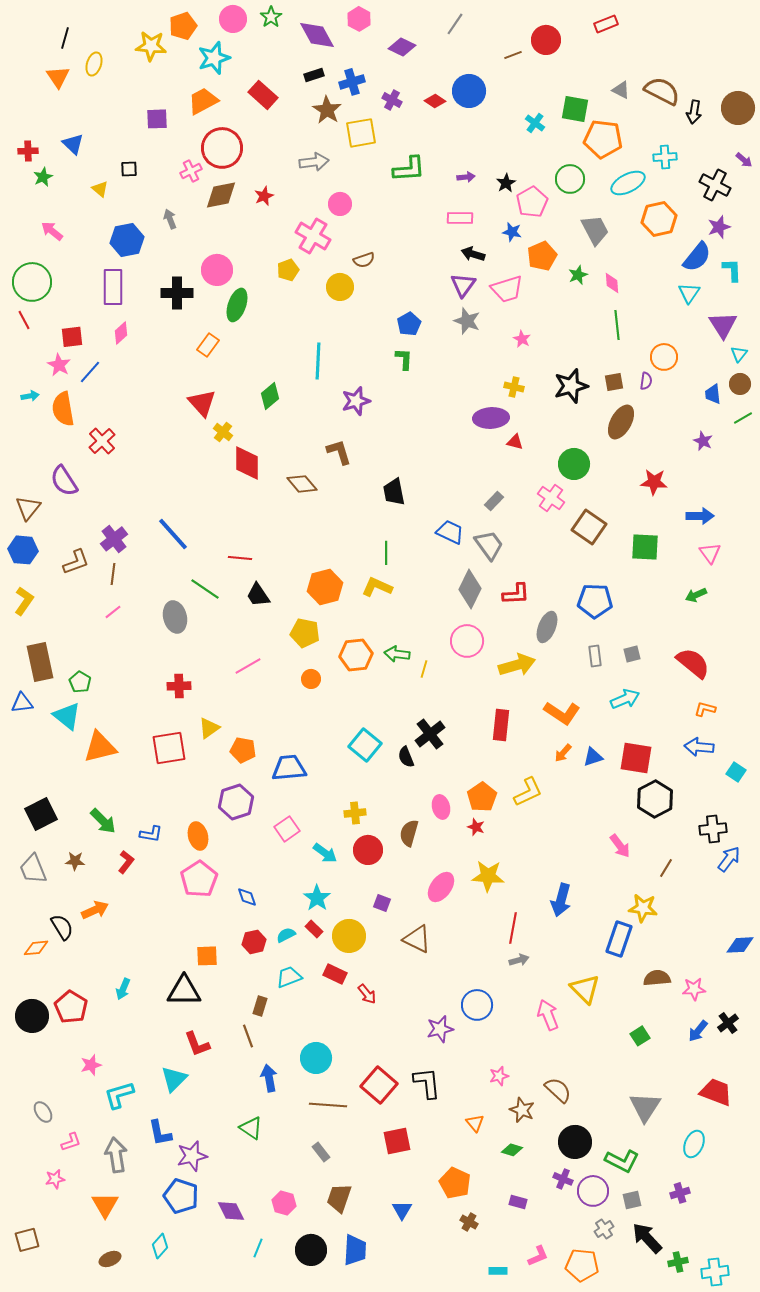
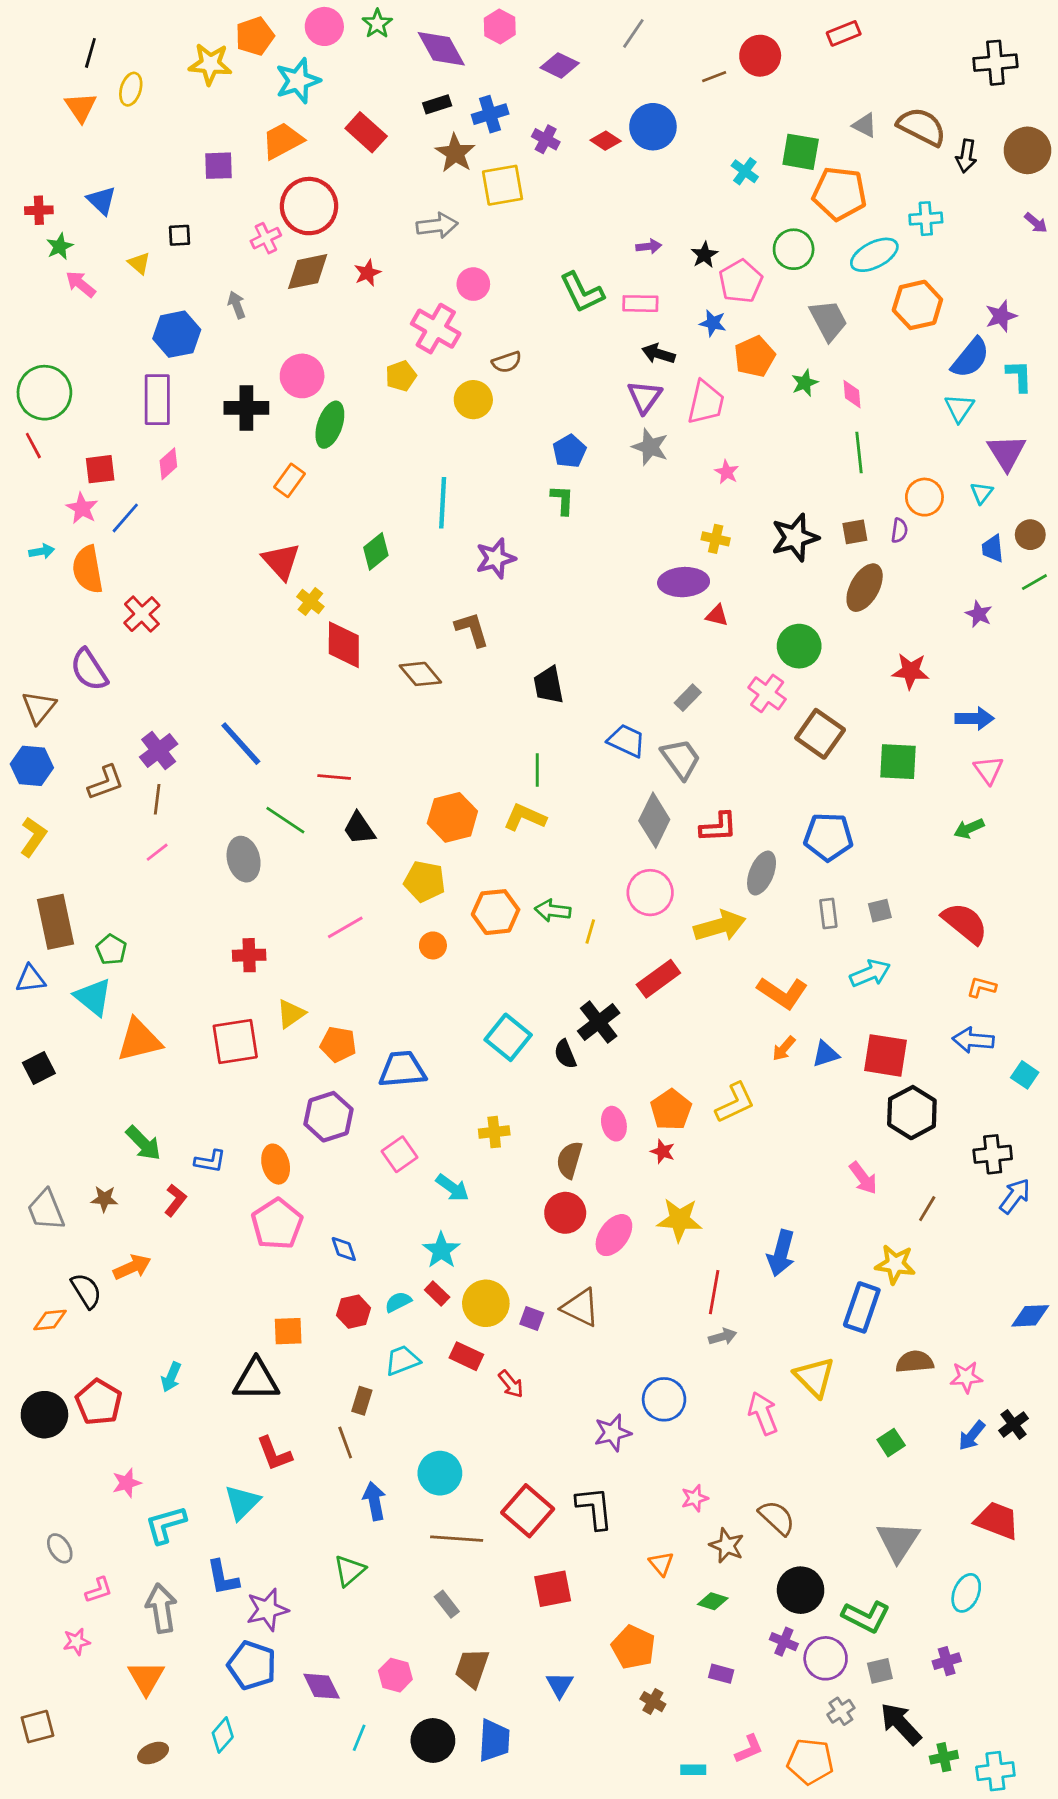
green L-shape: (409, 169) -> (582, 292), moved, turned 68
black cross: (715, 185) -> (995, 63), moved, turned -32
pink arrow: (52, 231) -> (81, 284), moved
pink trapezoid: (507, 289) -> (706, 402), turned -60
cyan triangle: (739, 354) -> (982, 493), moved
red rectangle: (501, 725) -> (658, 979), moved, turned 48
black square: (41, 814) -> (39, 1068), moved, size x0.7
red circle: (368, 850) -> (565, 1213), moved
purple square: (382, 903) -> (532, 1319), moved
green triangle: (251, 1128) -> (349, 1571), turned 45

